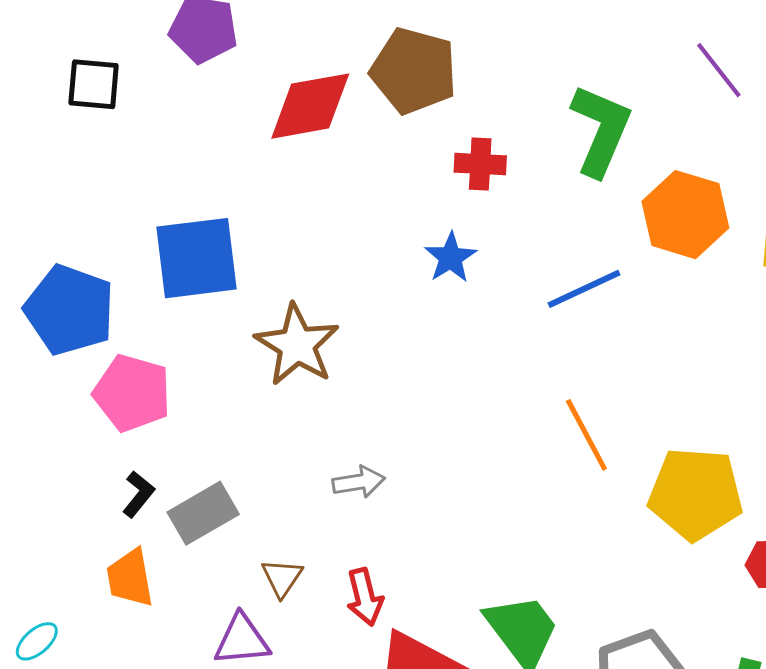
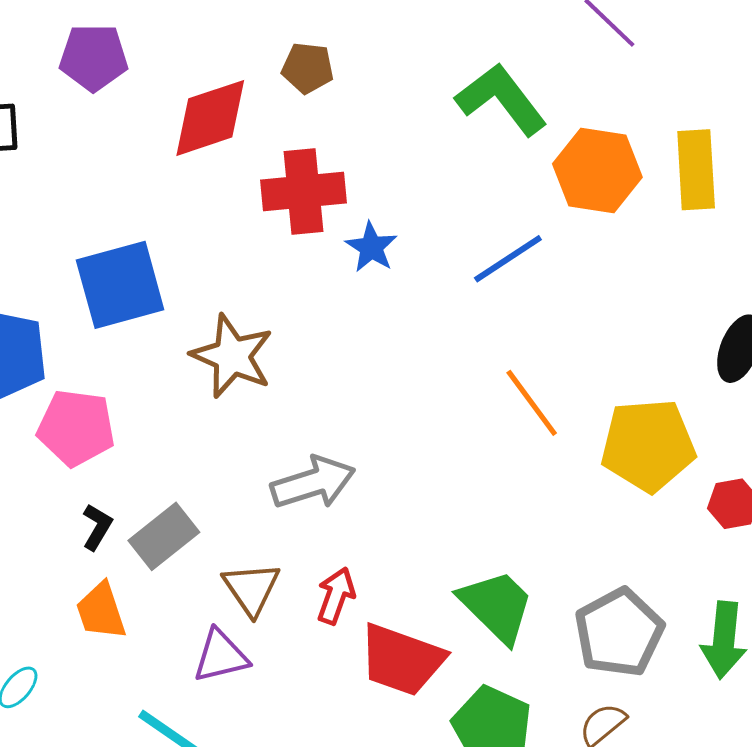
brown pentagon: (414, 71) -> (308, 68), size x0.6
green L-shape: (601, 130) -> (501, 99), turned -52
red cross: (480, 164) -> (304, 191), moved, size x1.6
gray arrow: (359, 482) -> (313, 483), size x1.6
brown triangle: (282, 578) -> (251, 589), size x1.4
red arrow: (365, 597) -> (336, 596), turned -138

